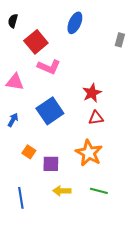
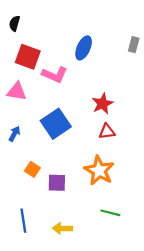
blue ellipse: (75, 23) -> (84, 48), moved
red square: (36, 42) -> (28, 57), moved, turned -30
yellow arrow: (62, 191) -> (62, 228), moved

